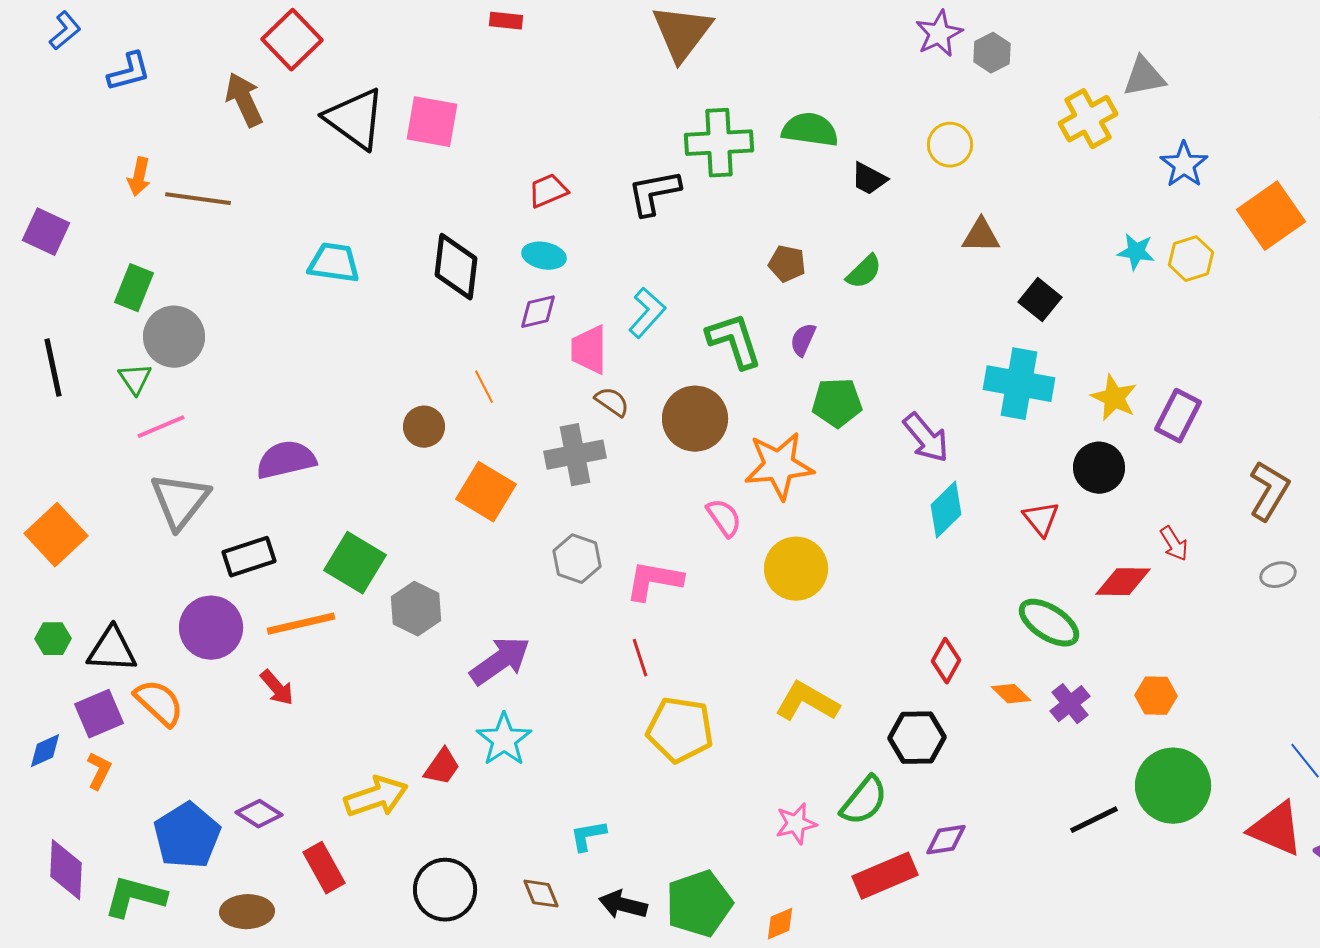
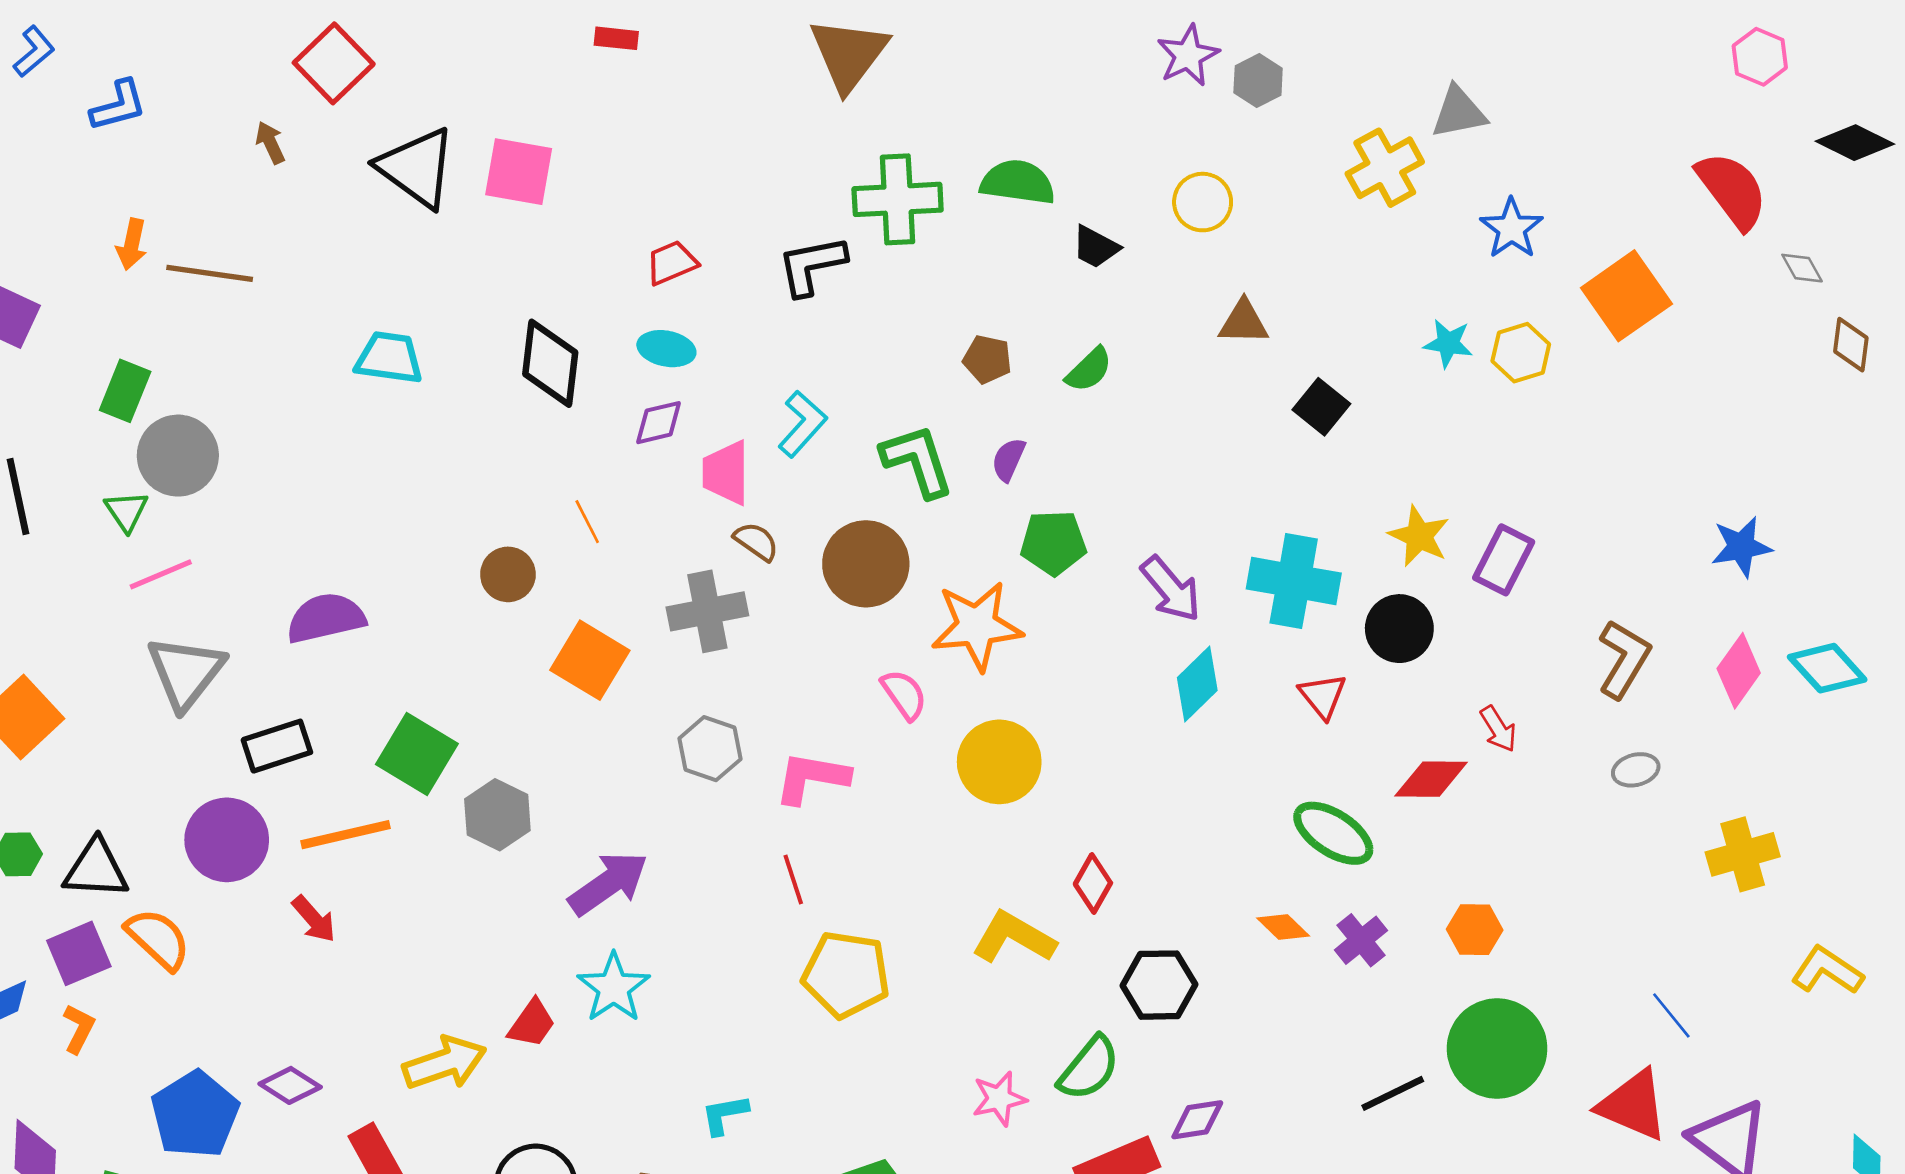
brown arrow: (244, 100) -> (270, 143), size x0.6
cyan cross: (1019, 384) -> (1294, 581), moved
red diamond: (946, 661) -> (1093, 883), moved

